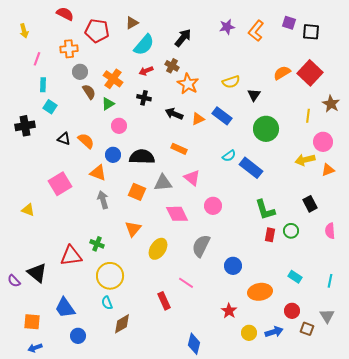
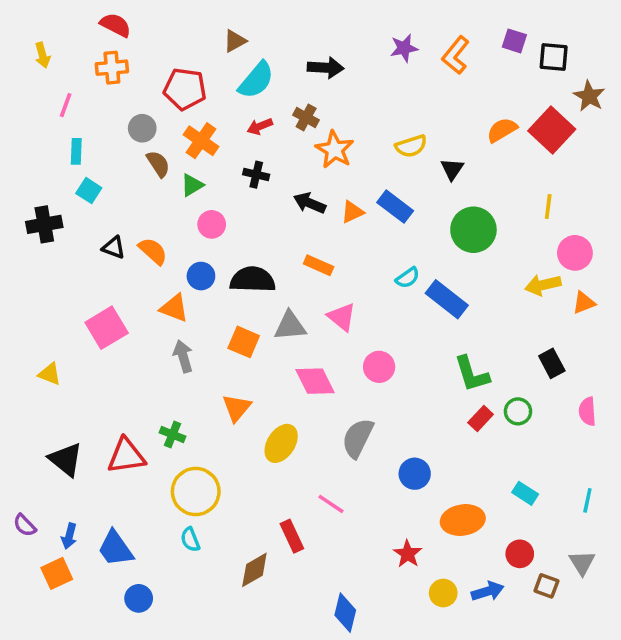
red pentagon: (97, 31) -> (185, 89), moved
black arrow: (183, 38) -> (326, 68), turned 54
orange cross: (69, 49) -> (112, 68), moved
brown star: (331, 104) -> (589, 96), moved
red rectangle: (270, 235) -> (481, 418), turned 32
black triangle: (37, 273) -> (66, 459), moved
purple semicircle: (14, 281) -> (25, 525), moved
orange square: (32, 322) -> (57, 573), turned -30
brown diamond: (122, 324) -> (254, 570), moved
blue arrow: (35, 348) -> (69, 536), moved, turned -56

